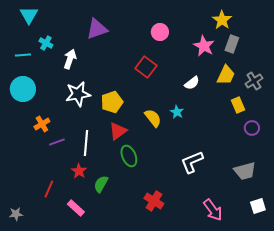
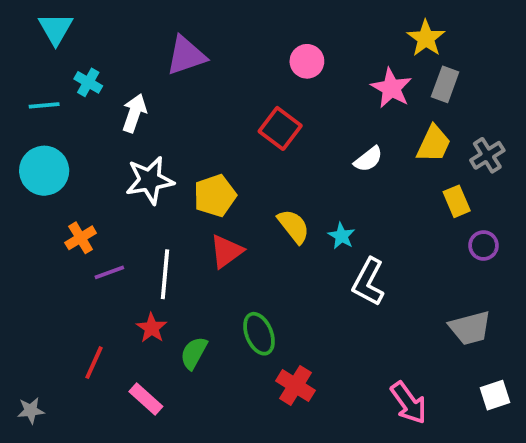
cyan star: (177, 112) -> (342, 236), moved
green ellipse: (129, 156) -> (259, 334), moved
white L-shape: (192, 162) -> (368, 282), moved, turned -40

